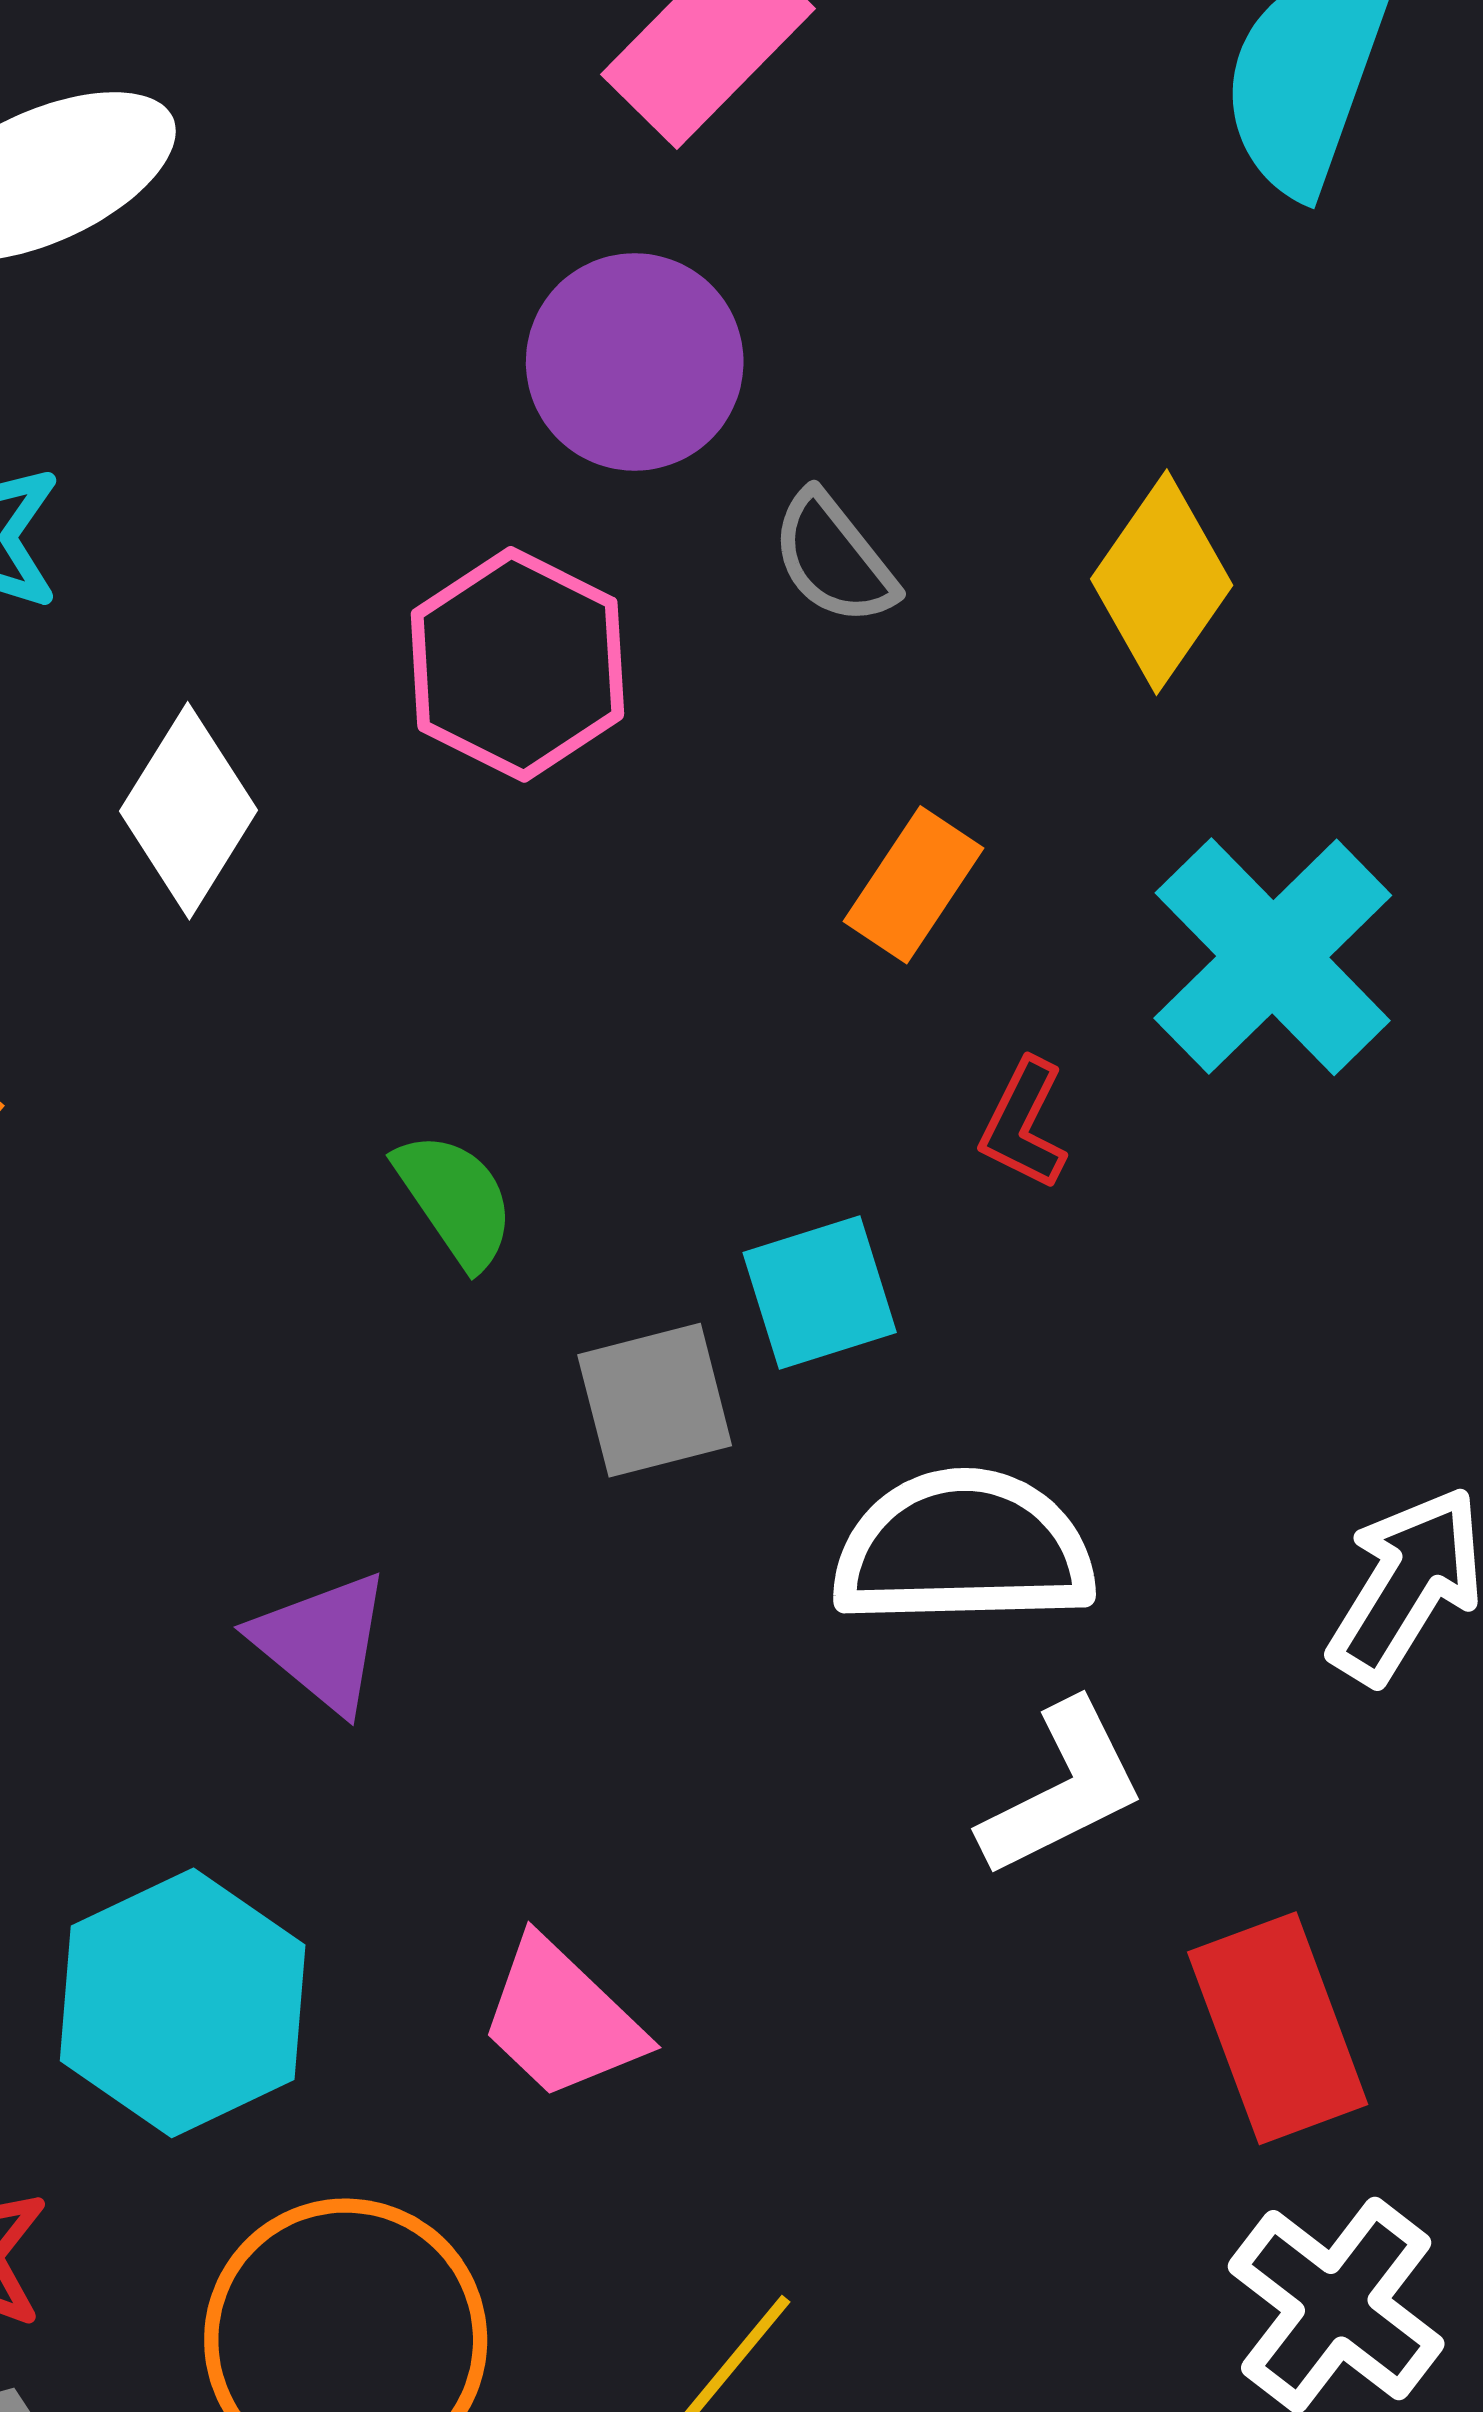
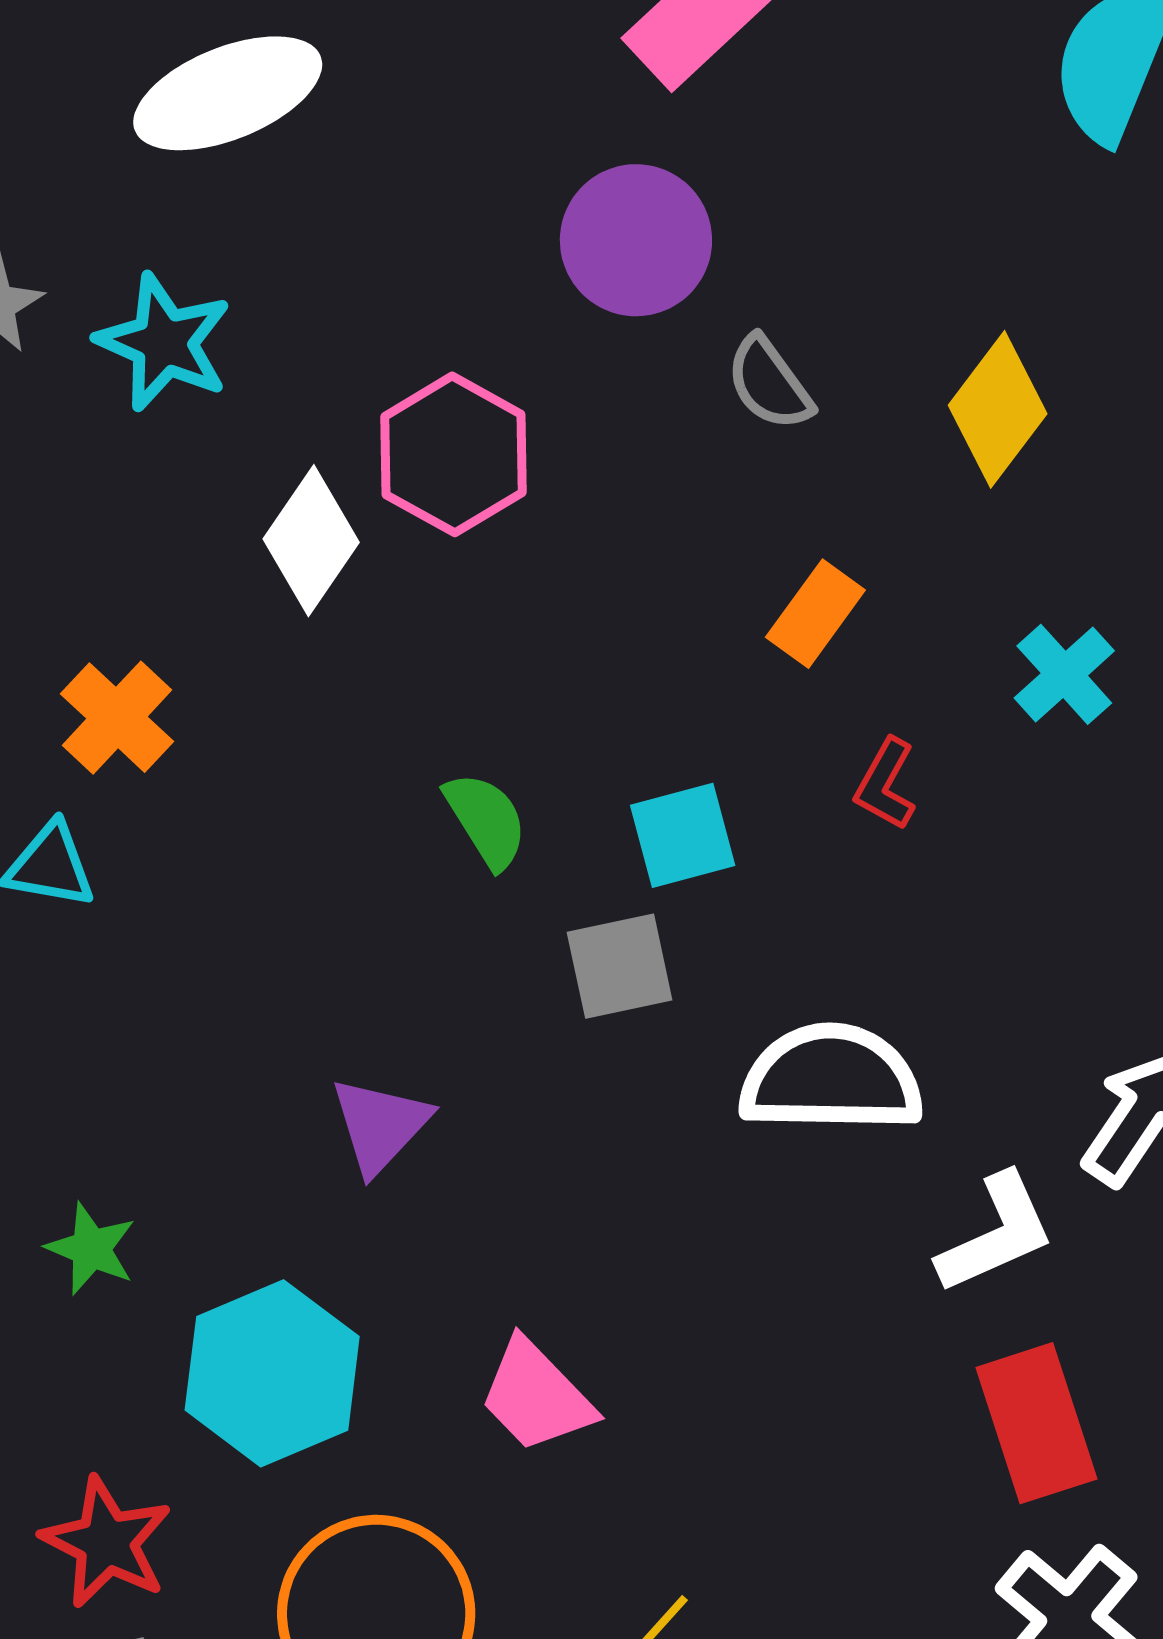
pink hexagon: (517, 664) -> (453, 454), moved
cyan cross: (1273, 957) -> (1064, 674), size x0.6
cyan square: (820, 1292) -> (683, 835), moved
purple triangle: (322, 1642) -> (380, 1125), turned 31
white L-shape: (1062, 1789) -> (996, 1234), moved

